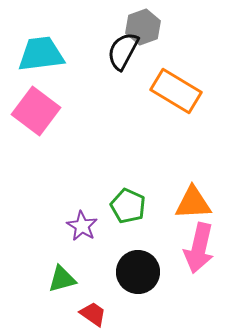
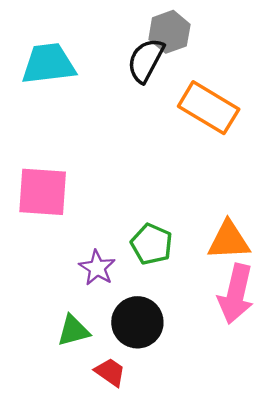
pink square: (36, 111) -> (43, 192), moved, turned -33
black circle: (138, 272) -> (137, 322), moved

